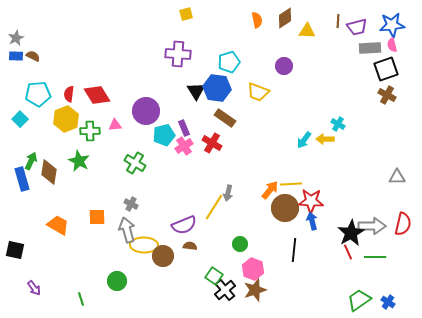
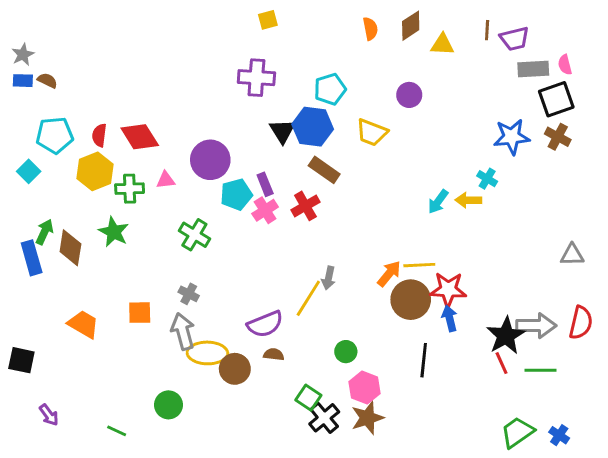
blue star: (392, 25) -> (512, 137), moved
red cross: (212, 143) -> (305, 206), turned 30
green line: (81, 299) -> (117, 431), turned -48

